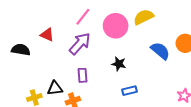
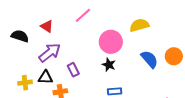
pink circle: (116, 26) -> (111, 42), moved
purple arrow: (80, 44) -> (50, 53), moved
purple rectangle: (82, 75) -> (73, 70), turned -32

